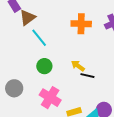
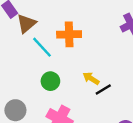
orange cross: (81, 24) -> (69, 34), moved
black line: (87, 76) -> (103, 90), turned -40

